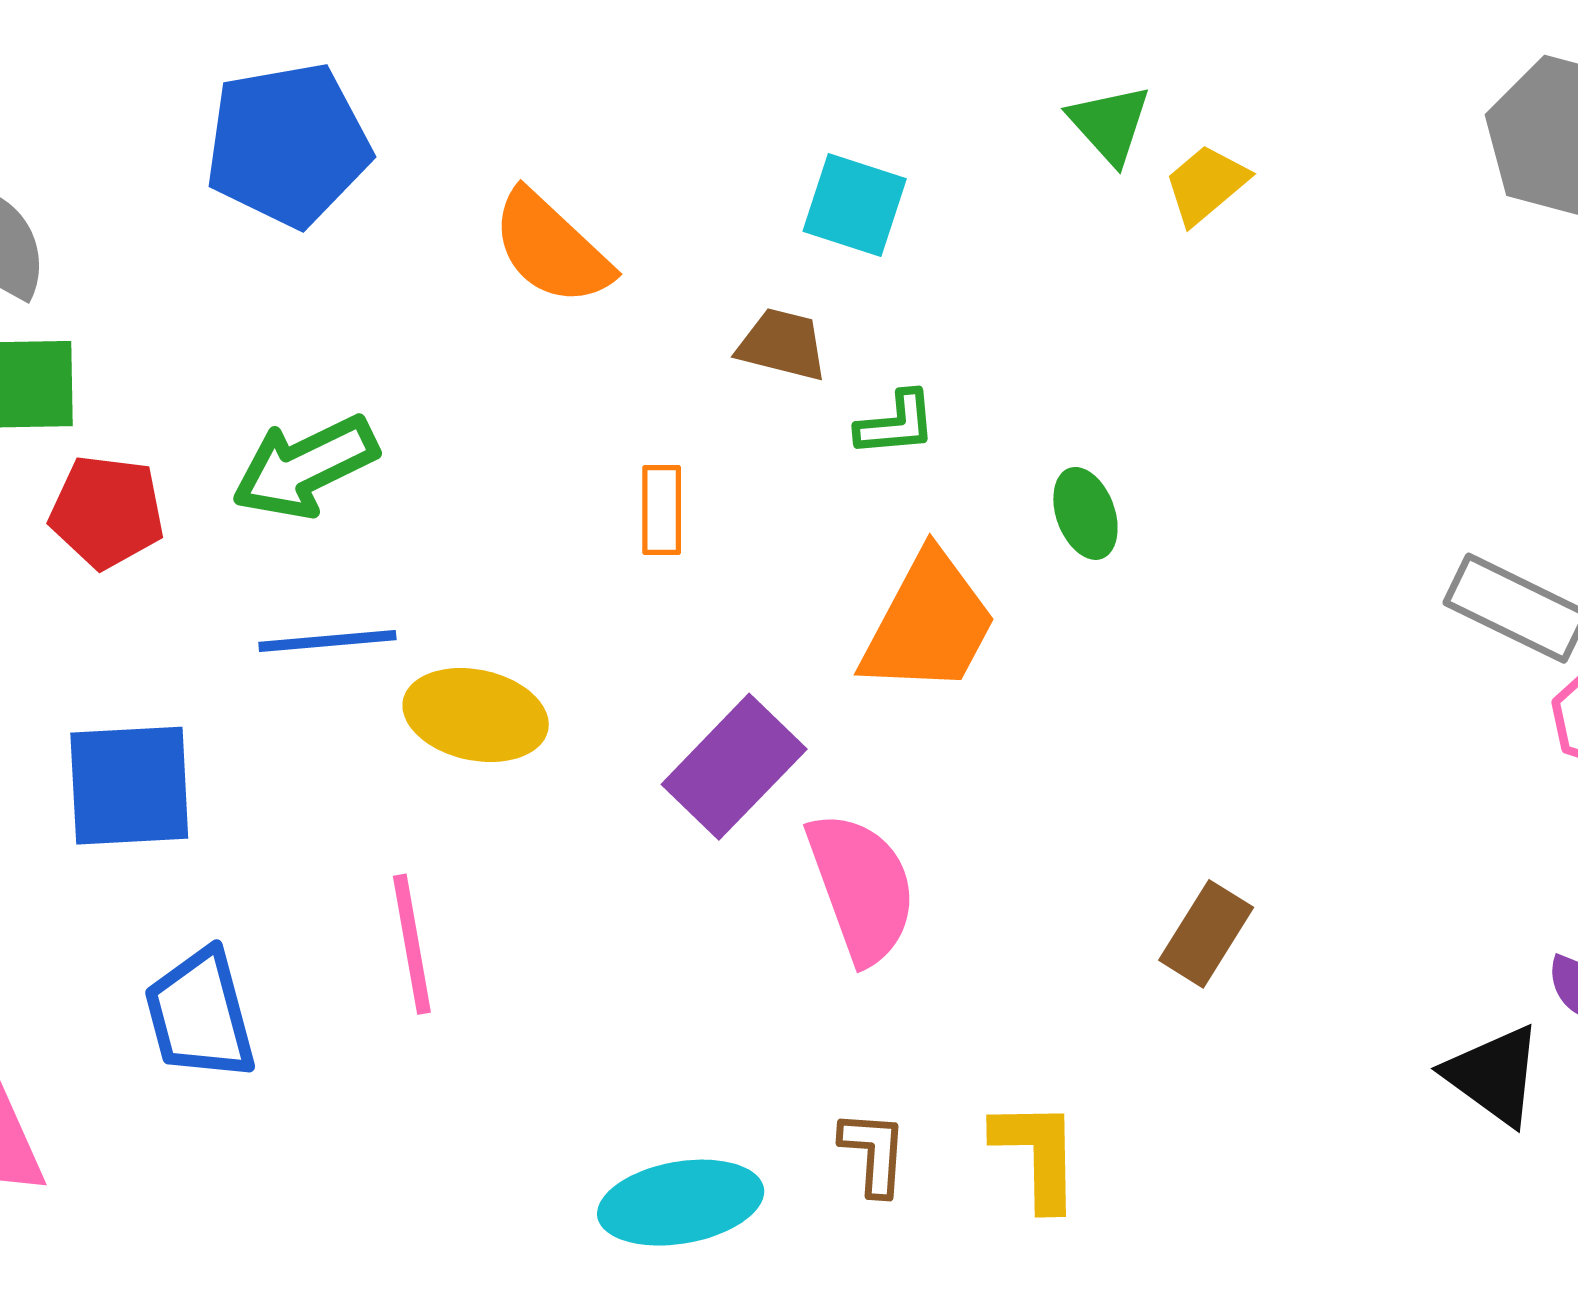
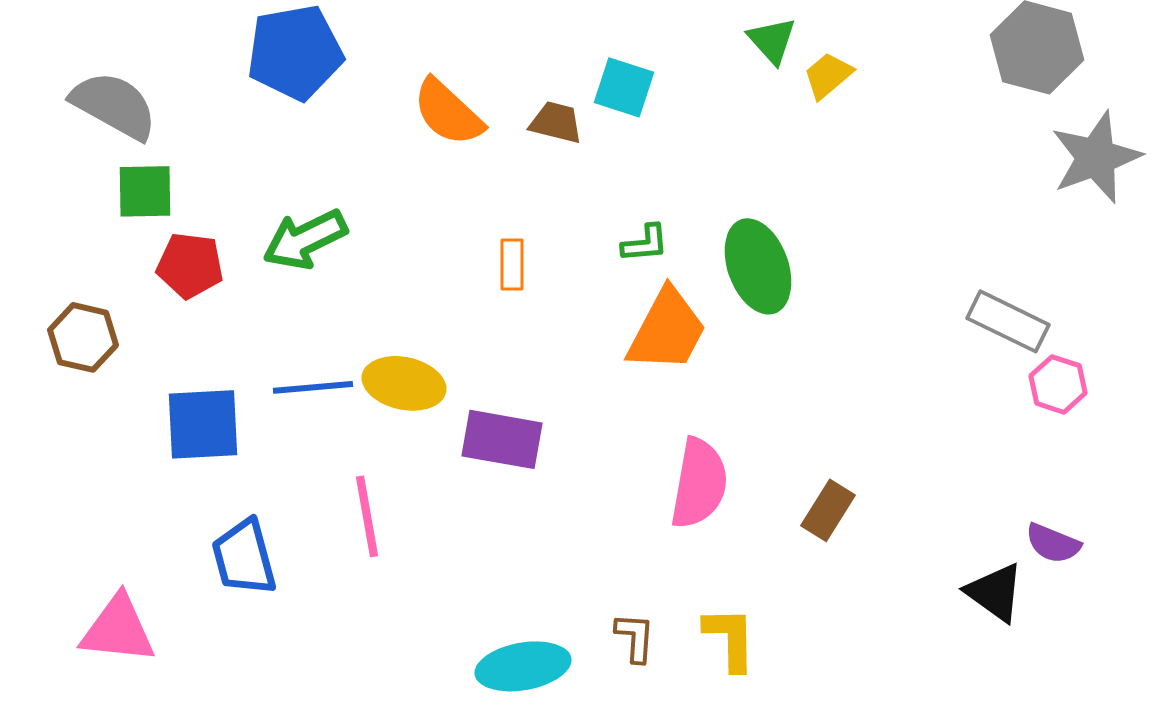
brown trapezoid: (782, 345) -> (556, 122), moved
green L-shape: (896, 424) -> (645, 243), moved
green ellipse: (1085, 513) -> (758, 266), size x1.8
blue line: (327, 641) -> (313, 387), moved
purple rectangle: (734, 767) -> (502, 439), moved, turned 56
pink semicircle: (862, 887) -> (699, 483), moved, turned 30

